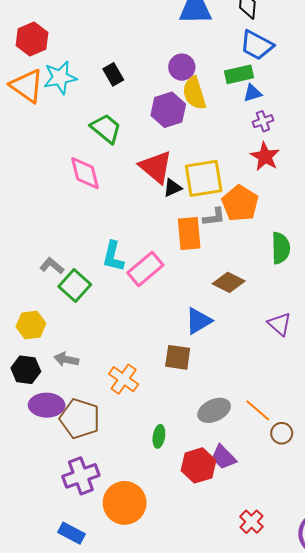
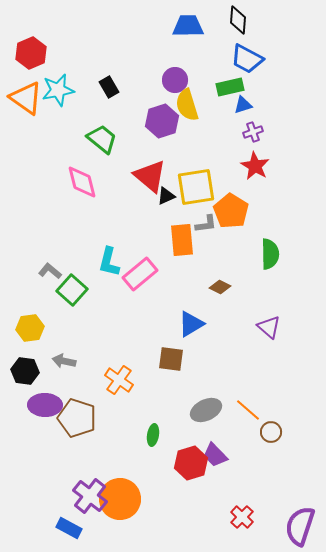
brown diamond: (229, 282) -> (220, 287), size x0.7
purple cross: (81, 476) -> (90, 496), moved, turned -32

